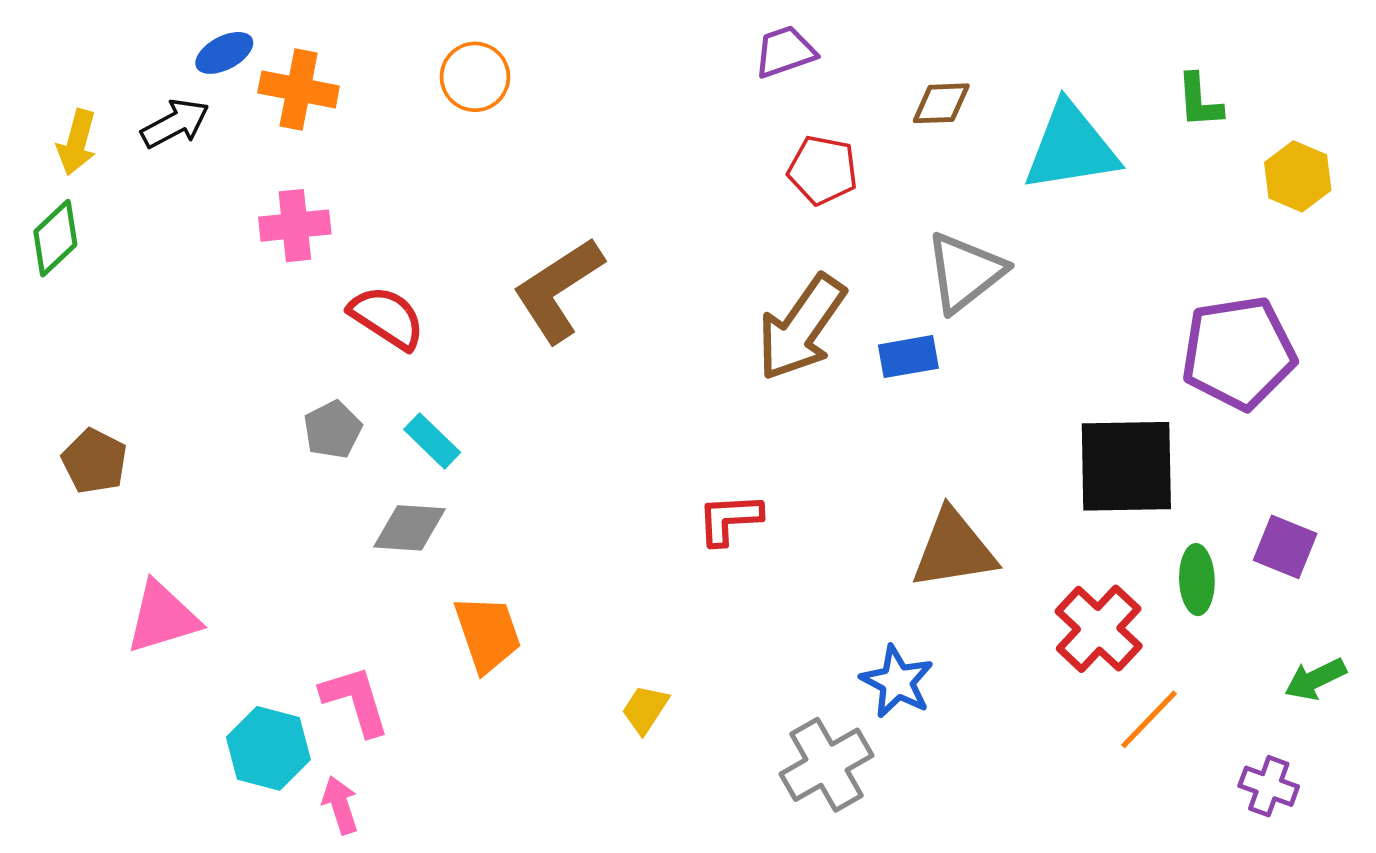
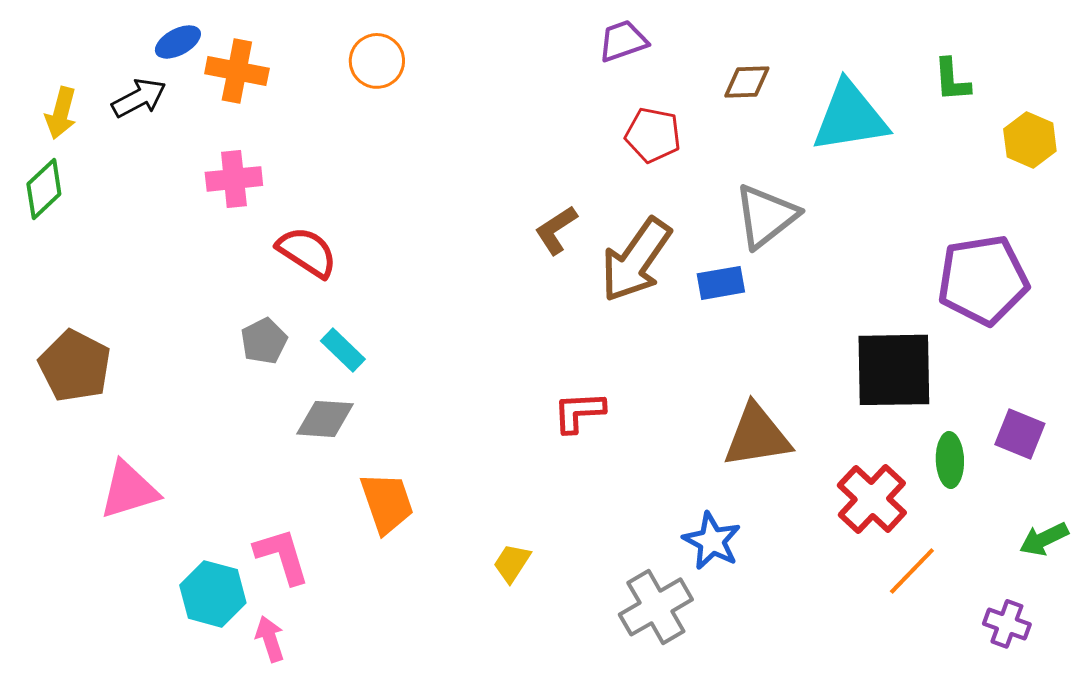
brown L-shape: (558, 290) -> (556, 230), moved, size x0.6
brown pentagon: (94, 461) -> (75, 366), size x1.4

